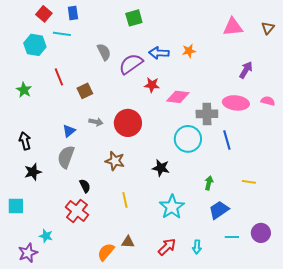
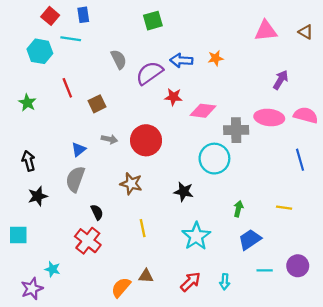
brown triangle: (268, 28) -> (306, 32), turned -40
pink semicircle: (268, 101) -> (306, 115), size x1.5
blue line: (227, 140) -> (300, 160), moved

